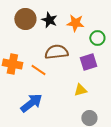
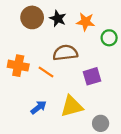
purple square: (88, 62) -> (92, 76), moved
yellow triangle: (80, 90) -> (72, 106), moved, size x1.6
blue arrow: (31, 103) -> (39, 107), size x0.7

